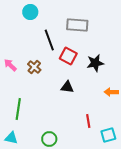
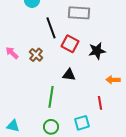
green line: (18, 109) -> (51, 97), moved
red line: (88, 121) -> (100, 103), moved
cyan square: (108, 135) -> (82, 123), moved

